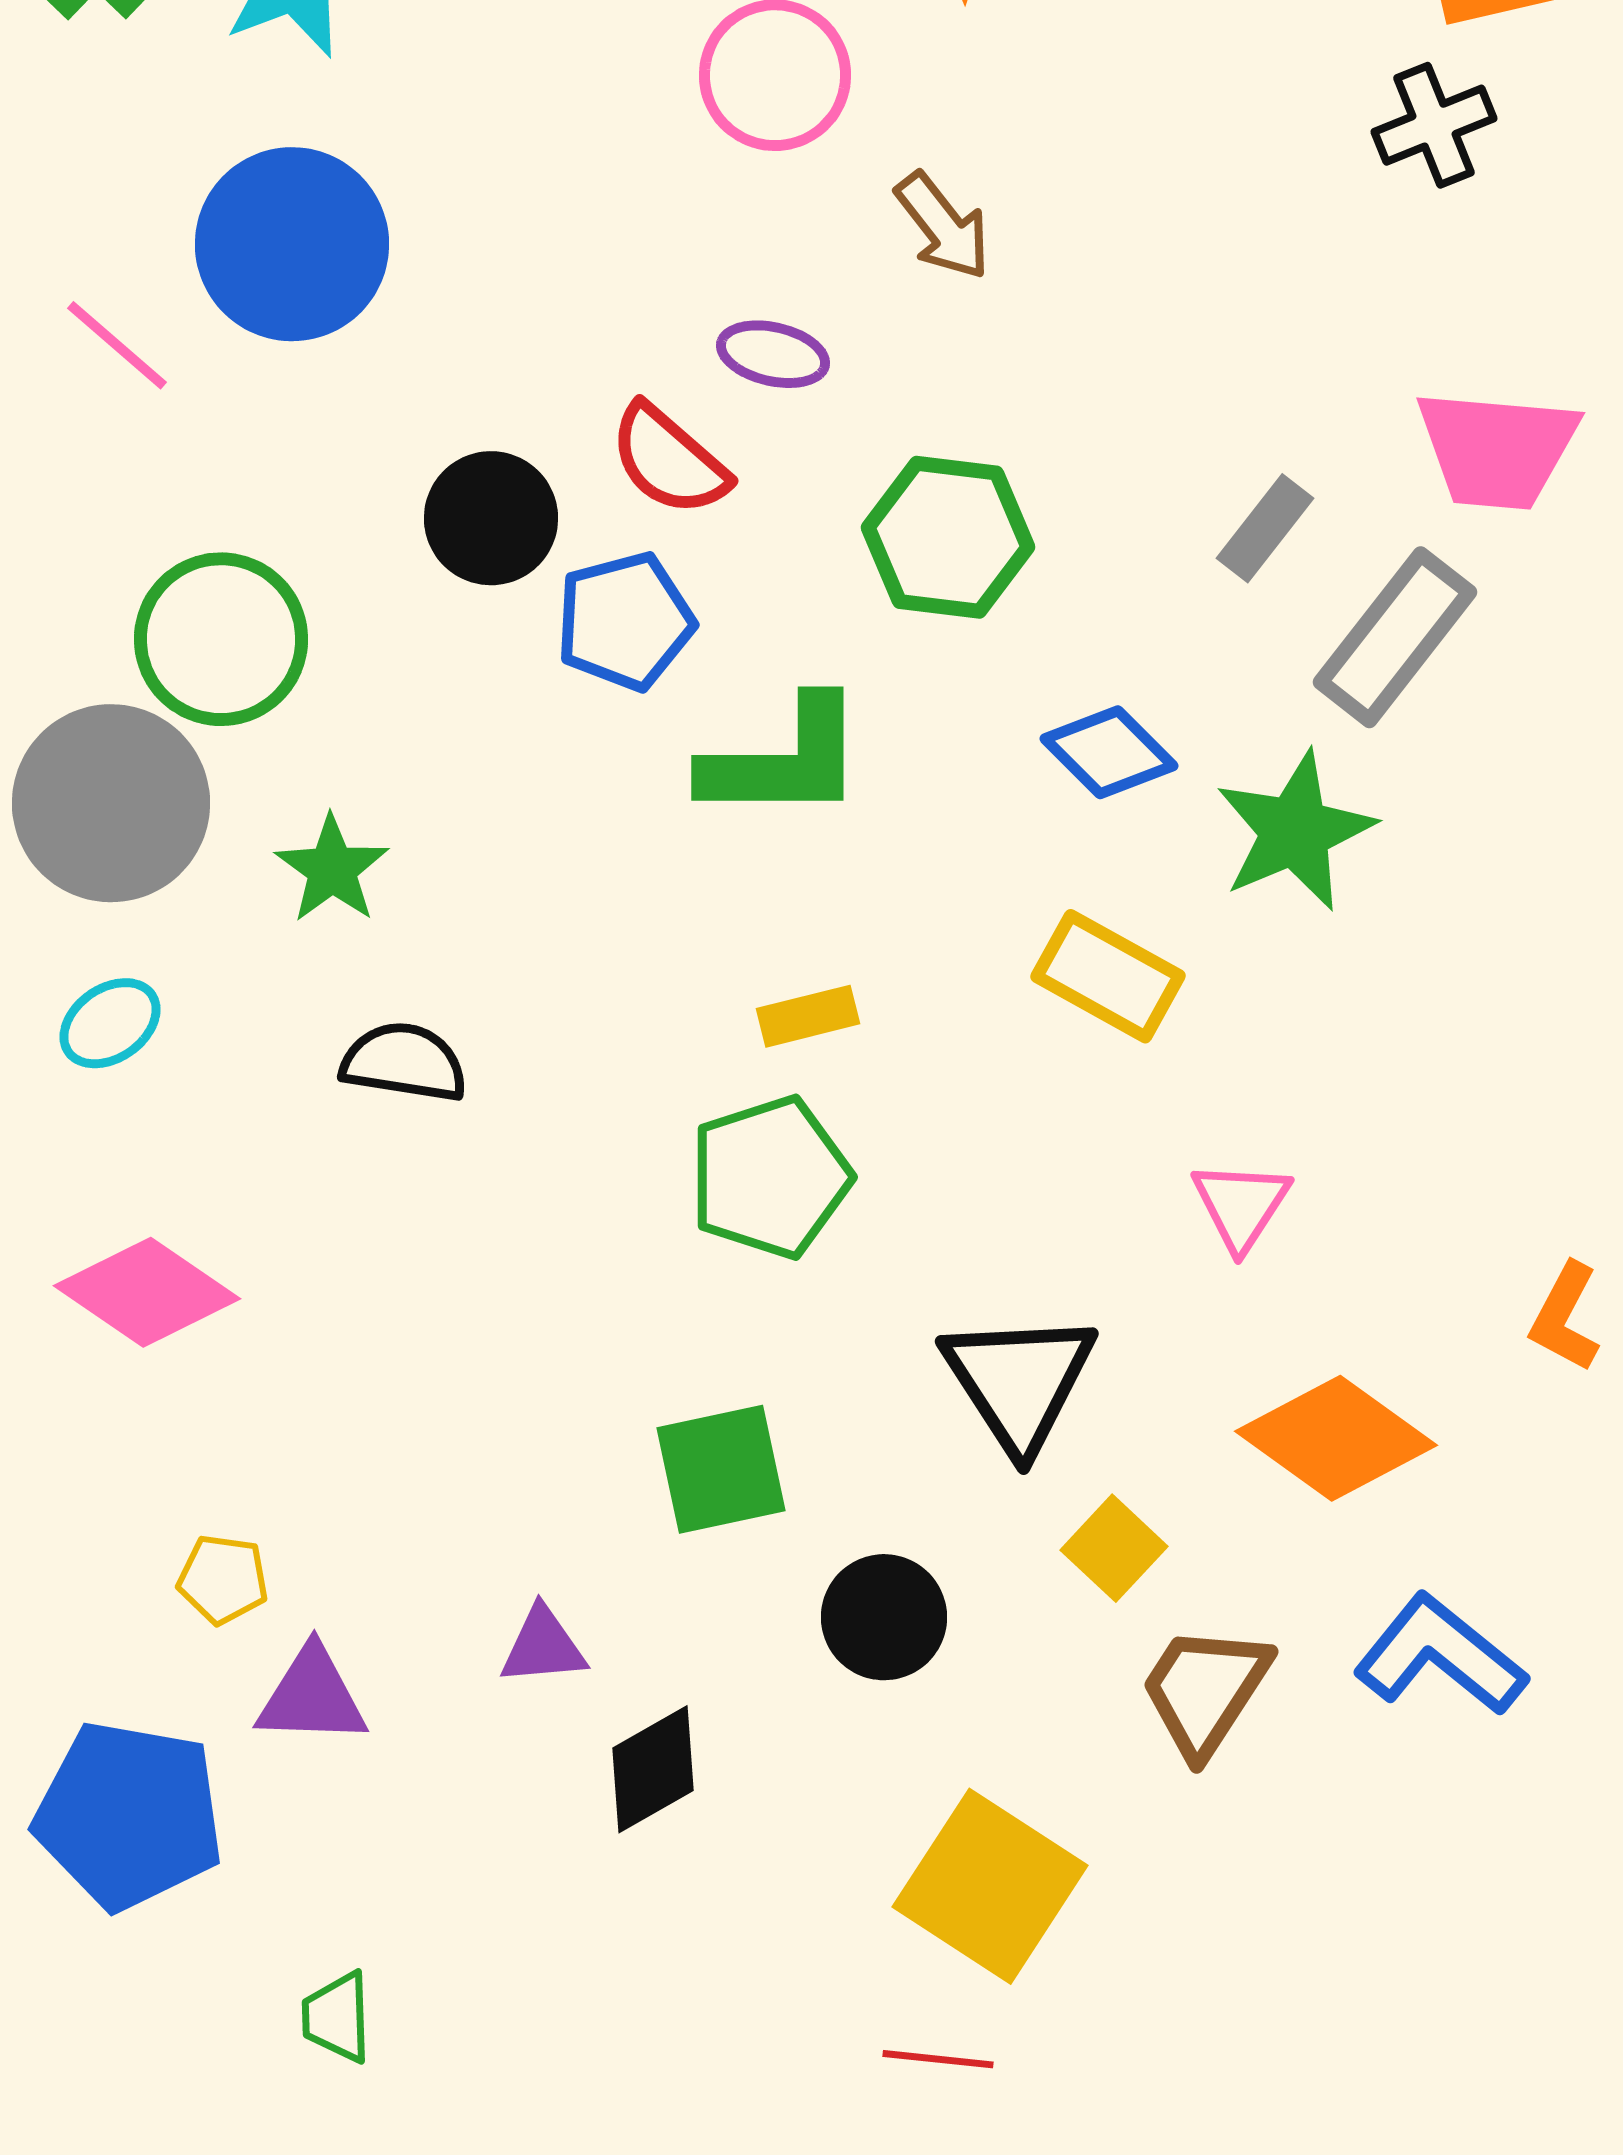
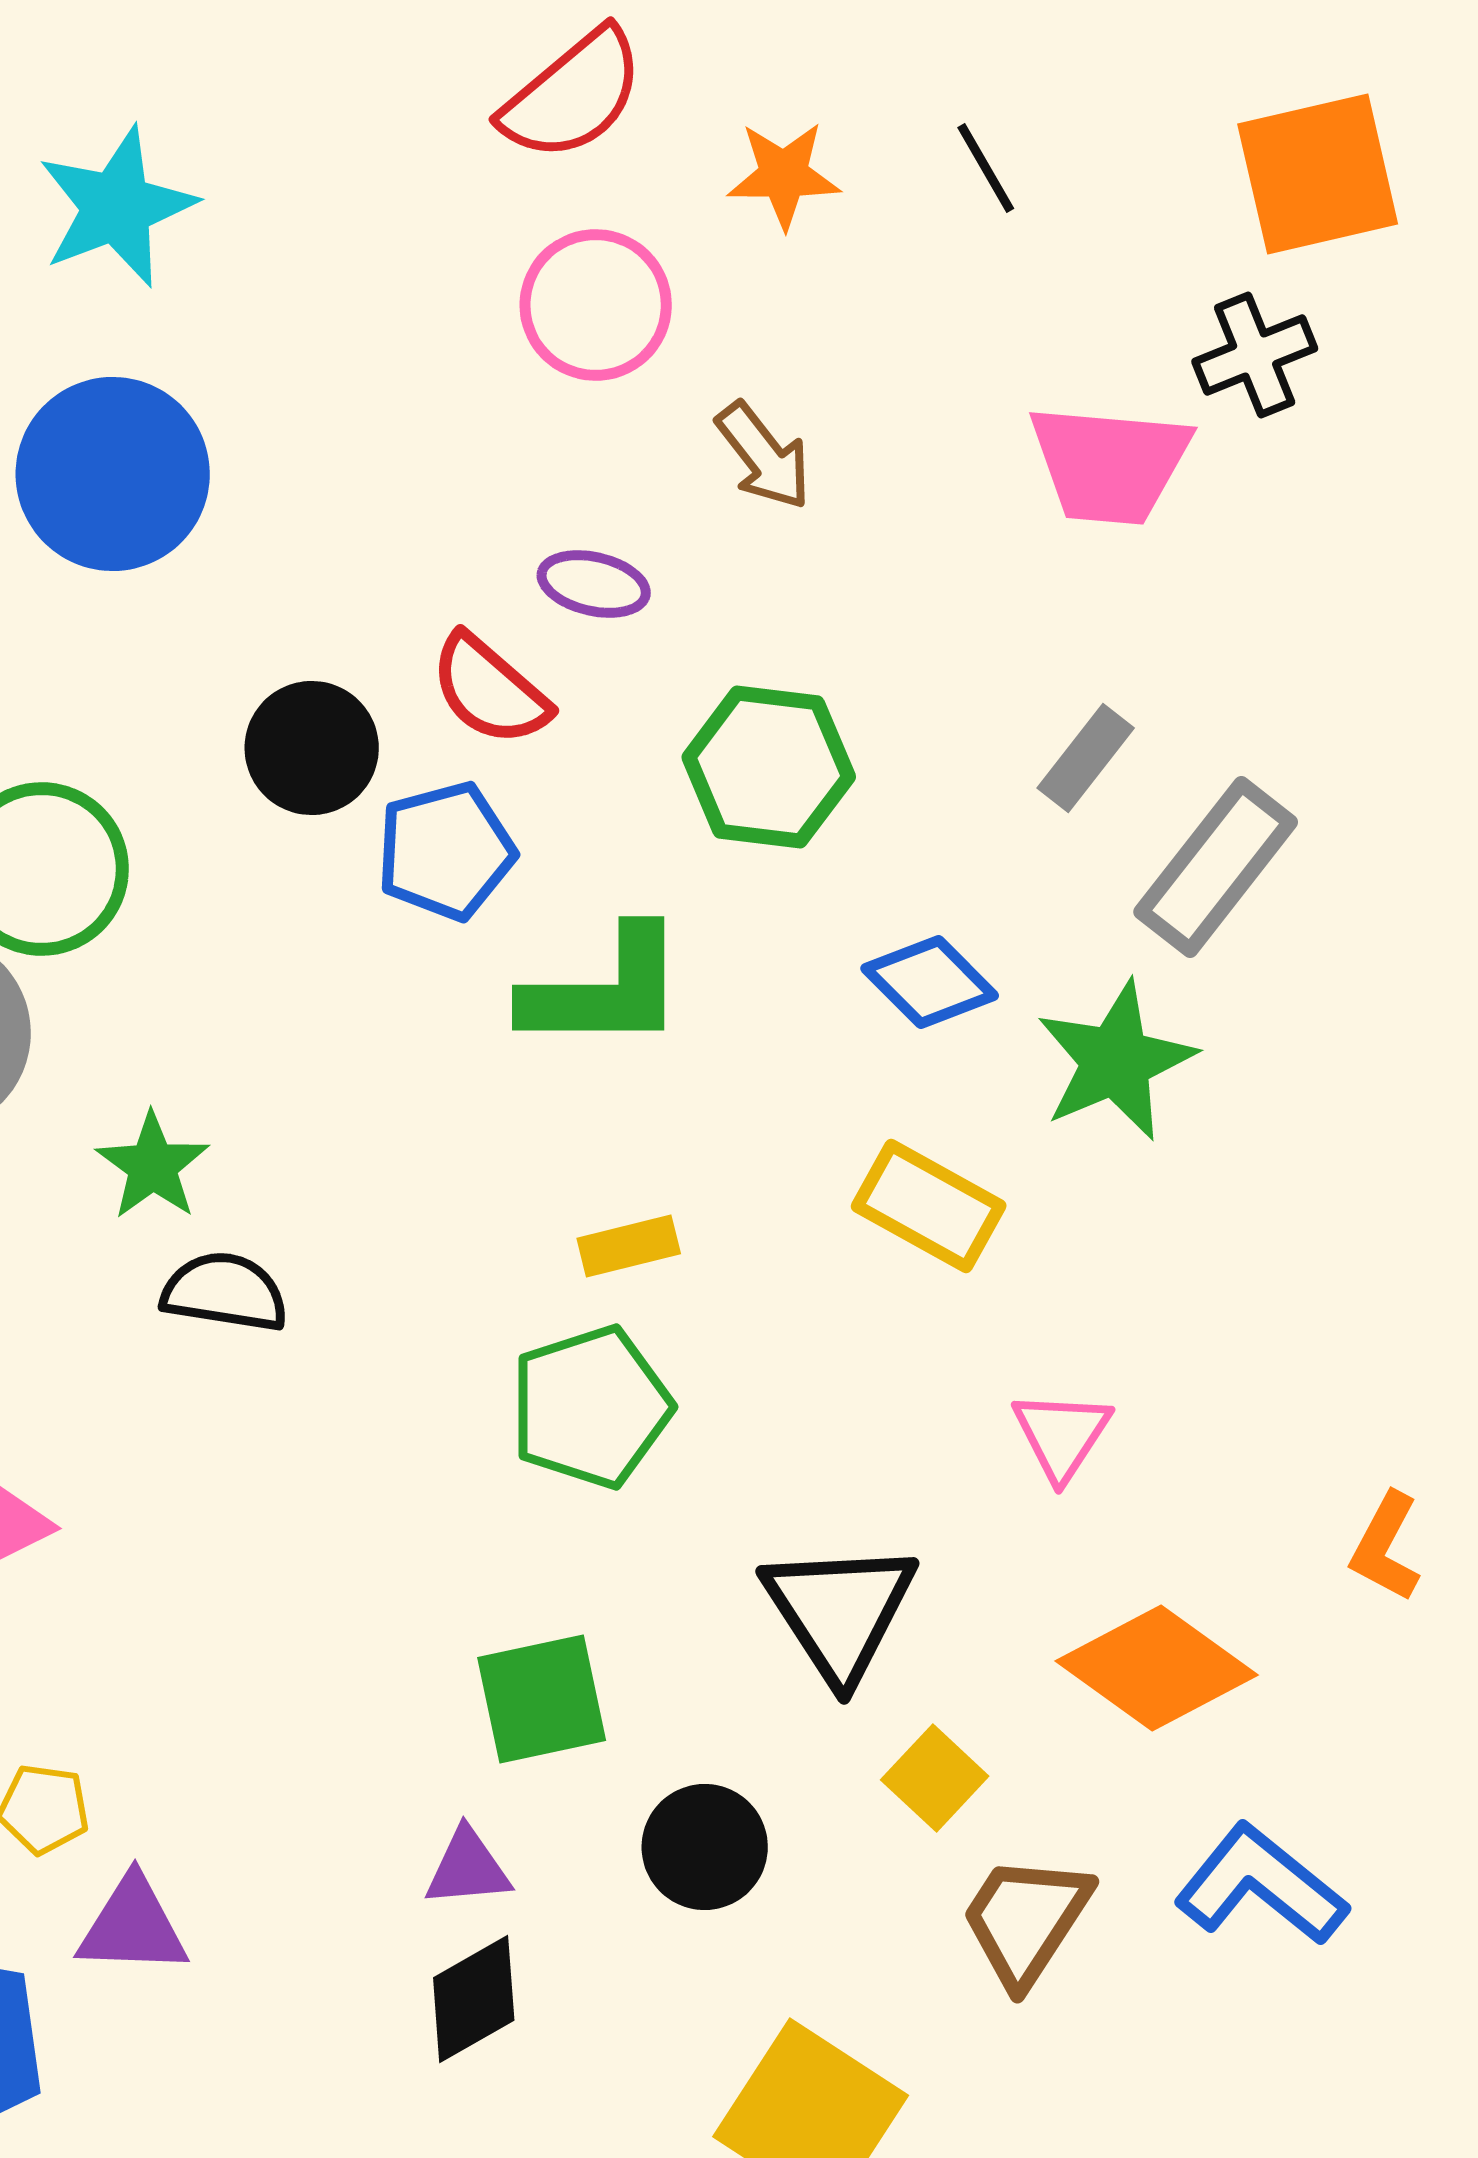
pink trapezoid: (1497, 449) -> (1110, 464), moved
green star: (332, 869) -> (153, 1166), moved
purple triangle: (543, 1646) -> (468, 1868), moved

